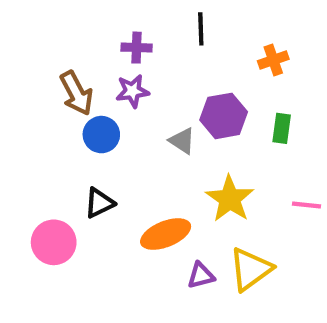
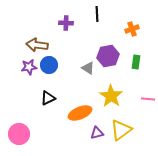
purple star: (132, 91) -> (29, 67), moved
brown arrow: (76, 93) -> (37, 45), turned 125
pink circle: (54, 242) -> (19, 134), moved

